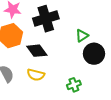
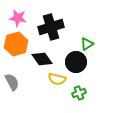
black circle: (94, 54) -> (76, 62), moved
yellow semicircle: (36, 75) -> (57, 79), moved

